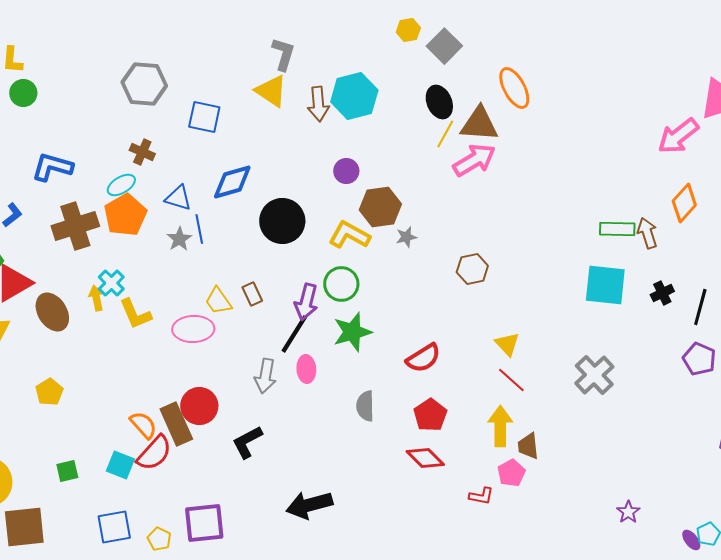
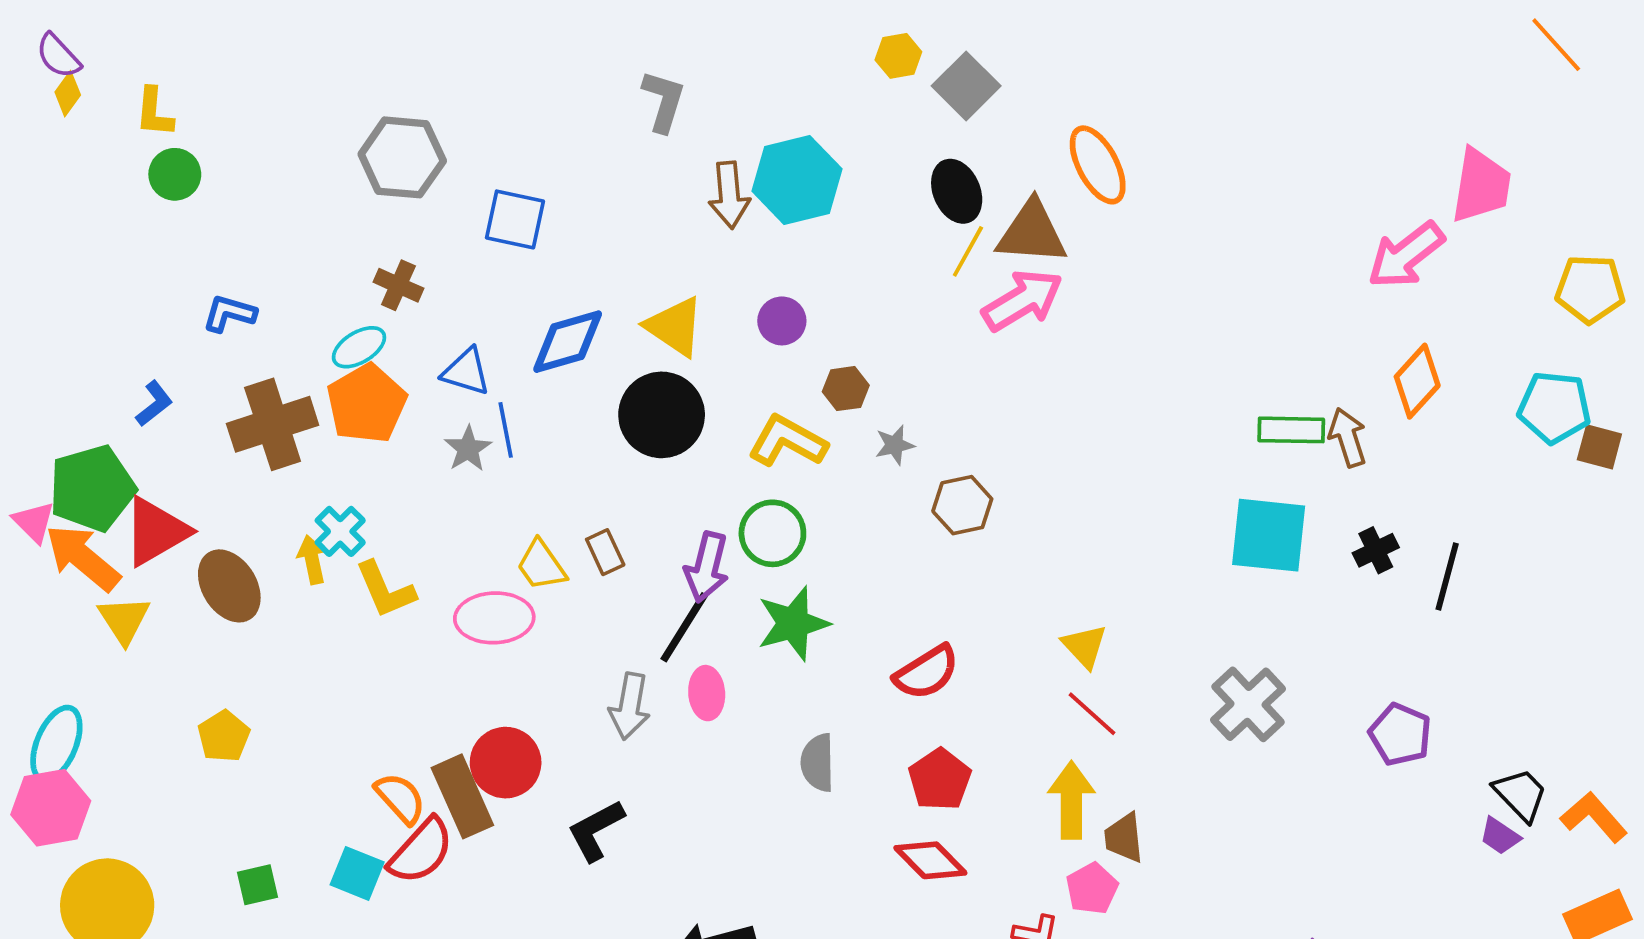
yellow triangle: (271, 91) -> (675, 327), moved
blue L-shape: (52, 167) -> (229, 313), size x0.7
brown hexagon: (380, 207) -> (846, 389), size x0.6
brown hexagon: (472, 269) -> (962, 505), moved
purple pentagon: (699, 359) -> (1400, 734), moved

